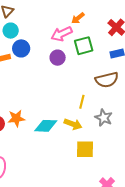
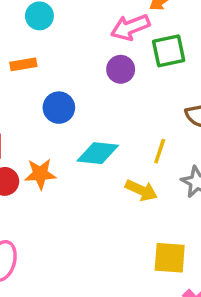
blue circle: (21, 48) -> (59, 108), moved
cyan diamond: (46, 126) -> (98, 153), moved
yellow square: (85, 149) -> (170, 258), moved

